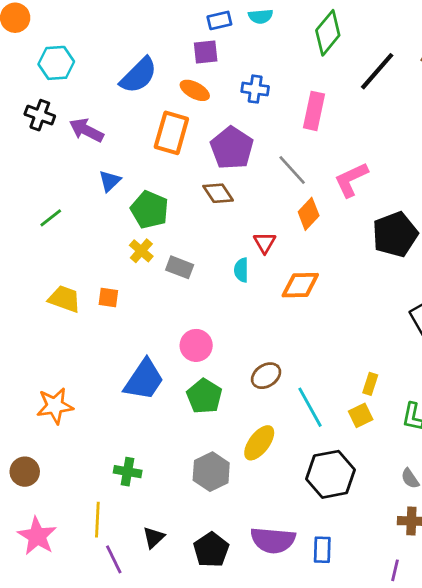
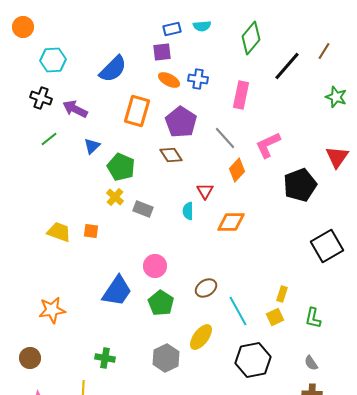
orange ellipse: (195, 90) -> (169, 80), moved
green line: (51, 218) -> (49, 139), moved

